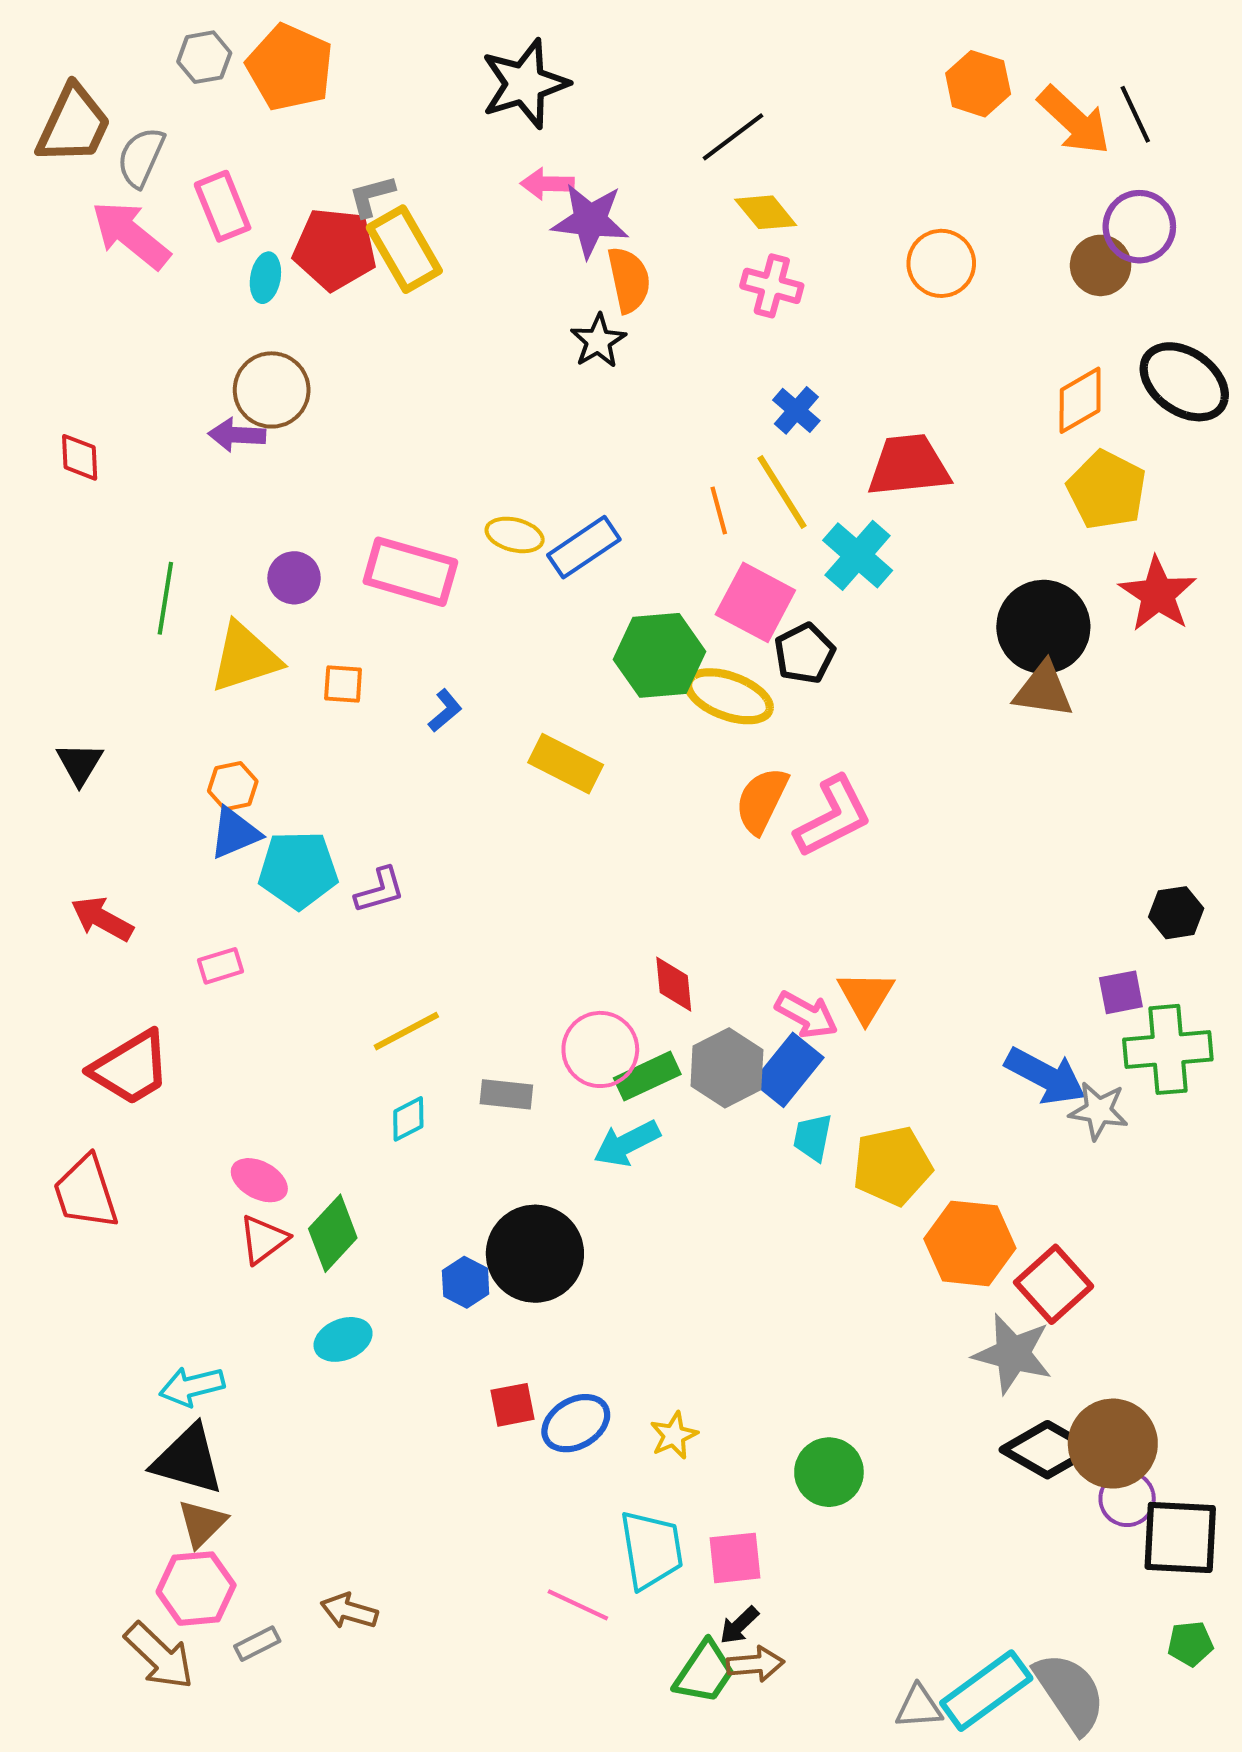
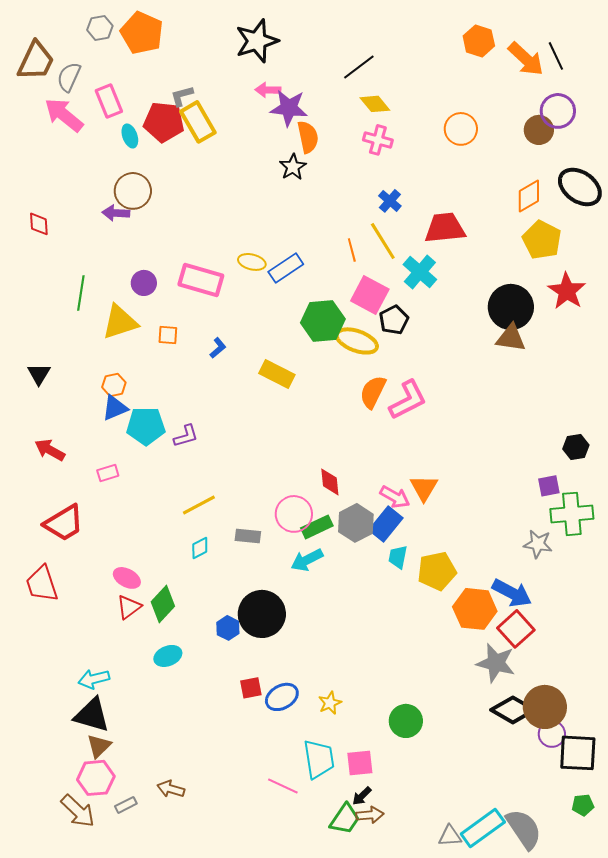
cyan ellipse: (265, 278) -> (130, 136), turned -30
blue arrow: (1045, 1076) -> (512, 593), moved

